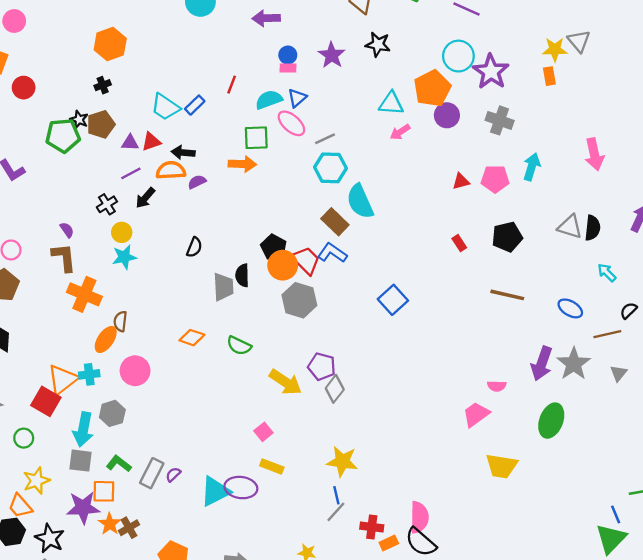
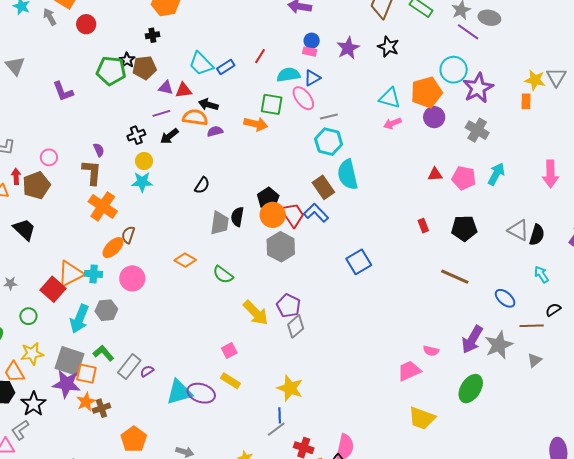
gray square: (81, 461) -> (70, 361), moved, size x1.4

